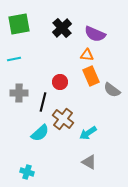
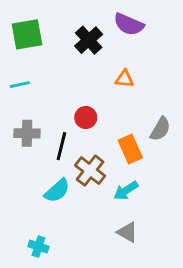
purple semicircle: (95, 34) -> (129, 24), moved
orange rectangle: (91, 76) -> (130, 149), moved
gray semicircle: (112, 90) -> (160, 129), turned -96

